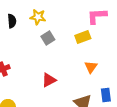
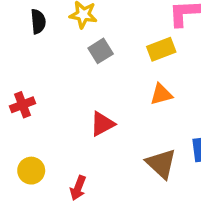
orange triangle: (91, 67) -> (161, 94), moved, turned 40

